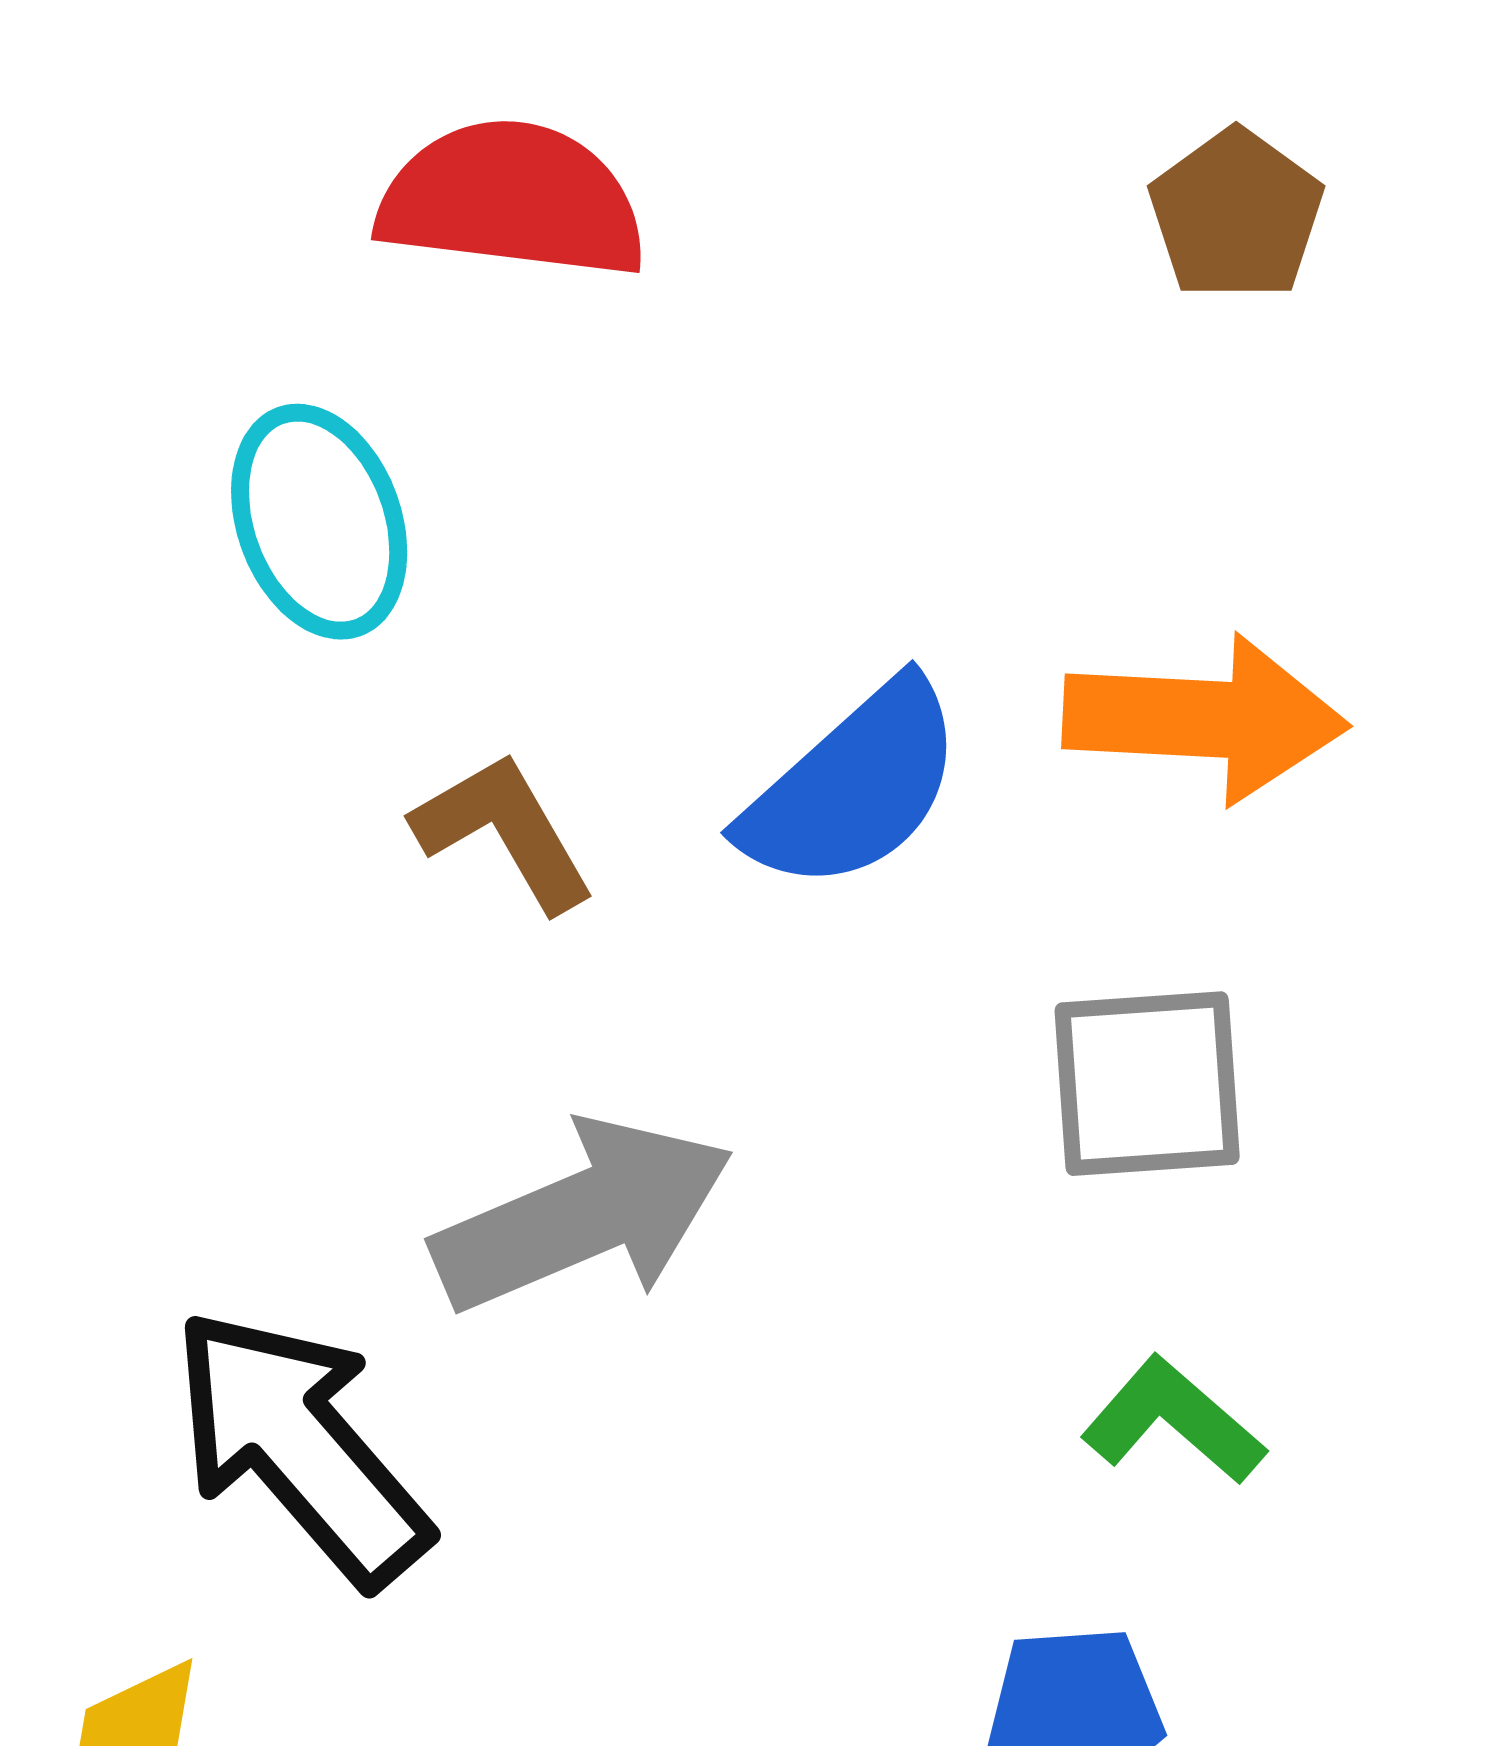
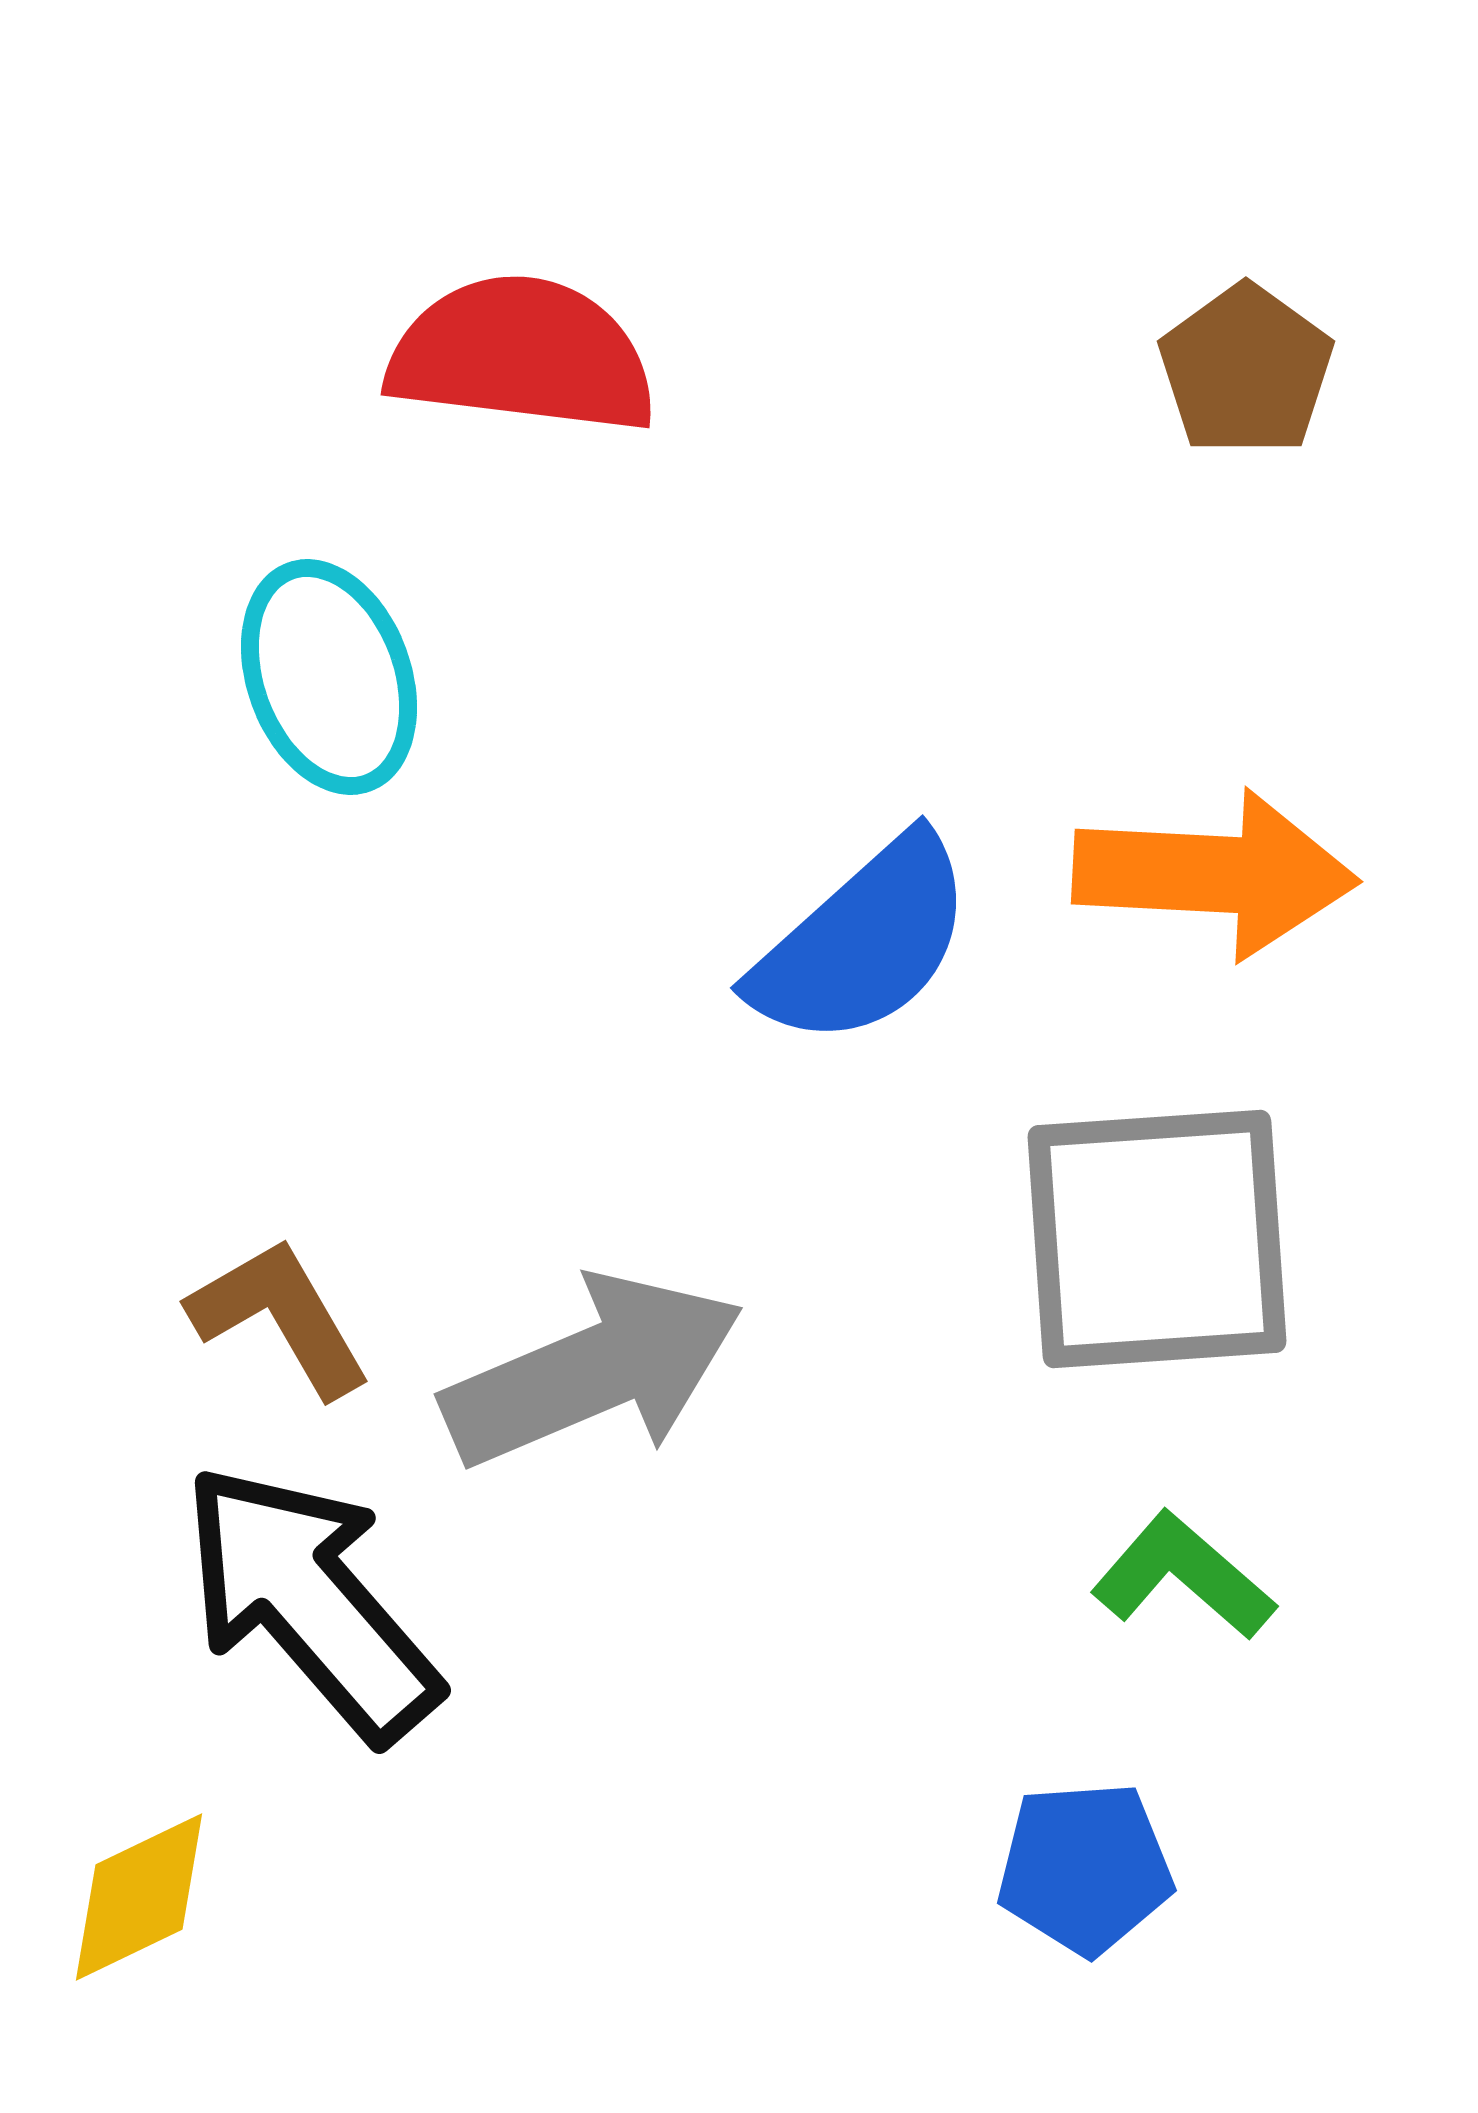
brown L-shape: (504, 832) -> (280, 1317), moved
gray square: (1147, 1084) -> (1157, 1239), size x1.4

